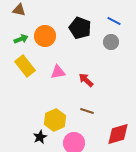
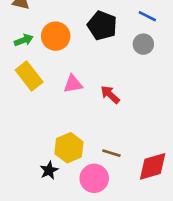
brown line: (87, 111) -> (111, 153), moved

